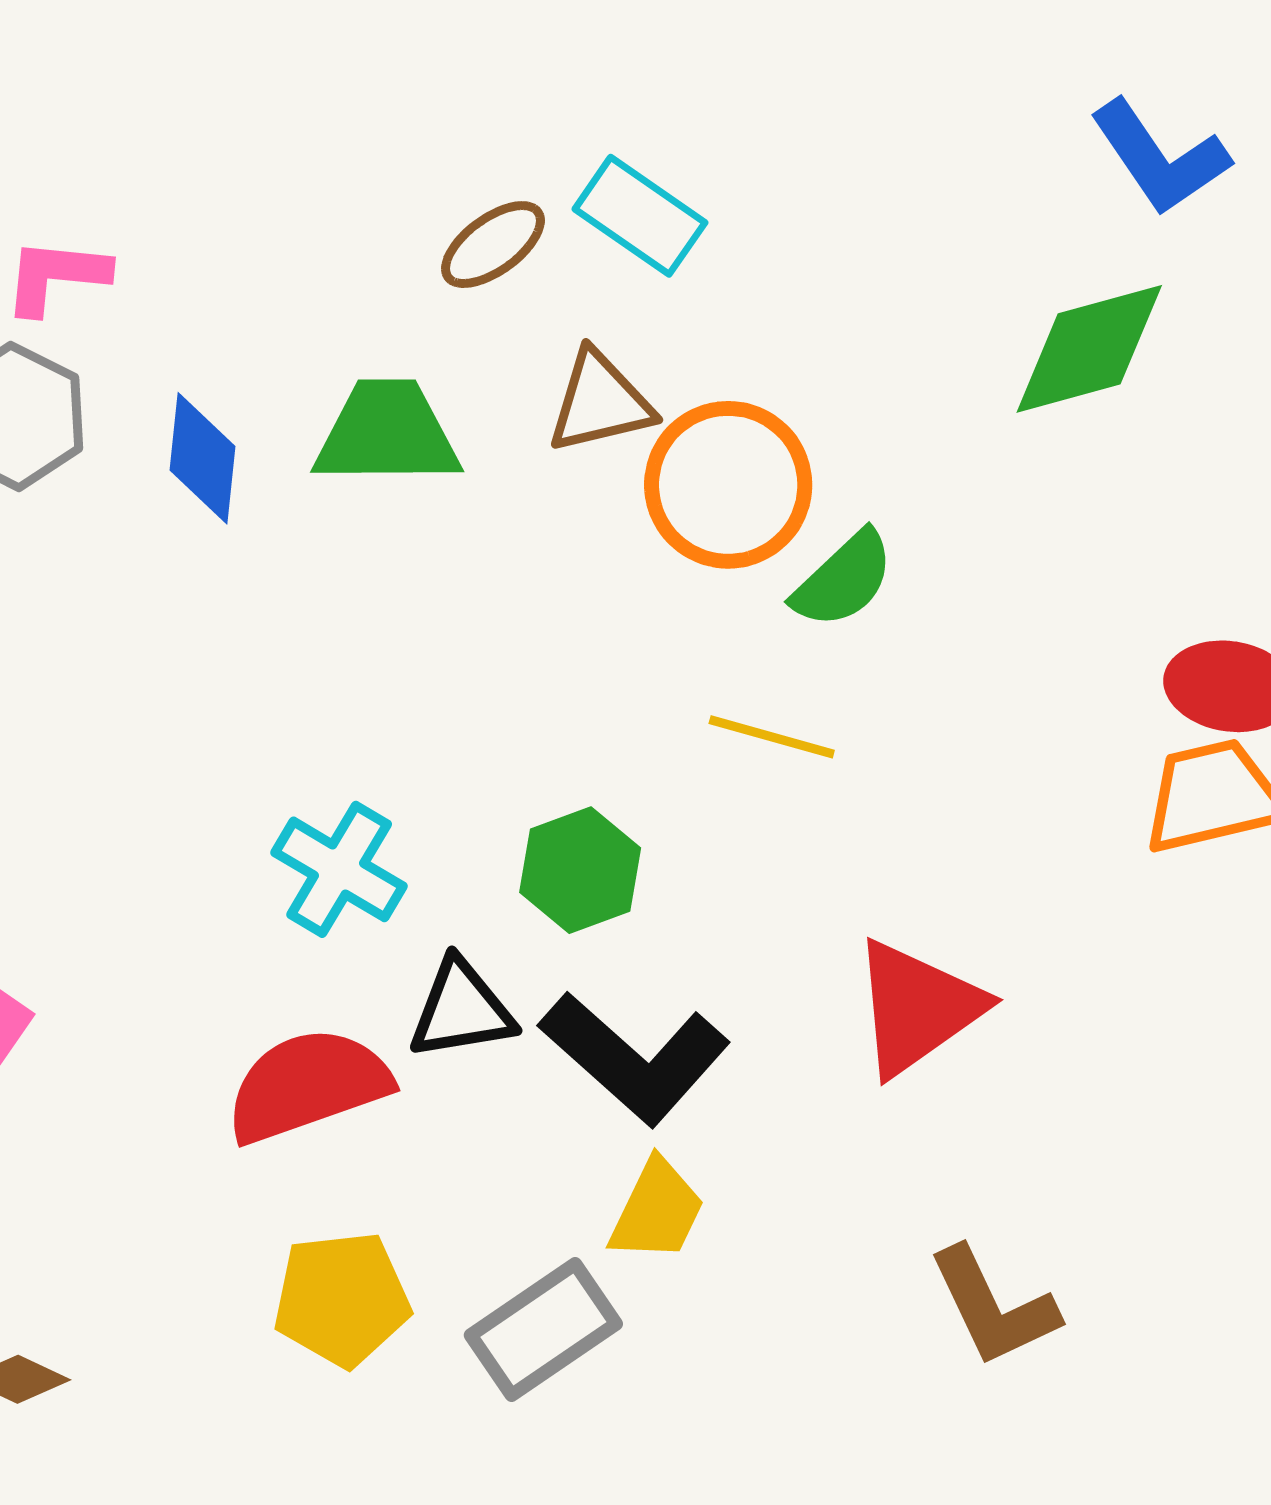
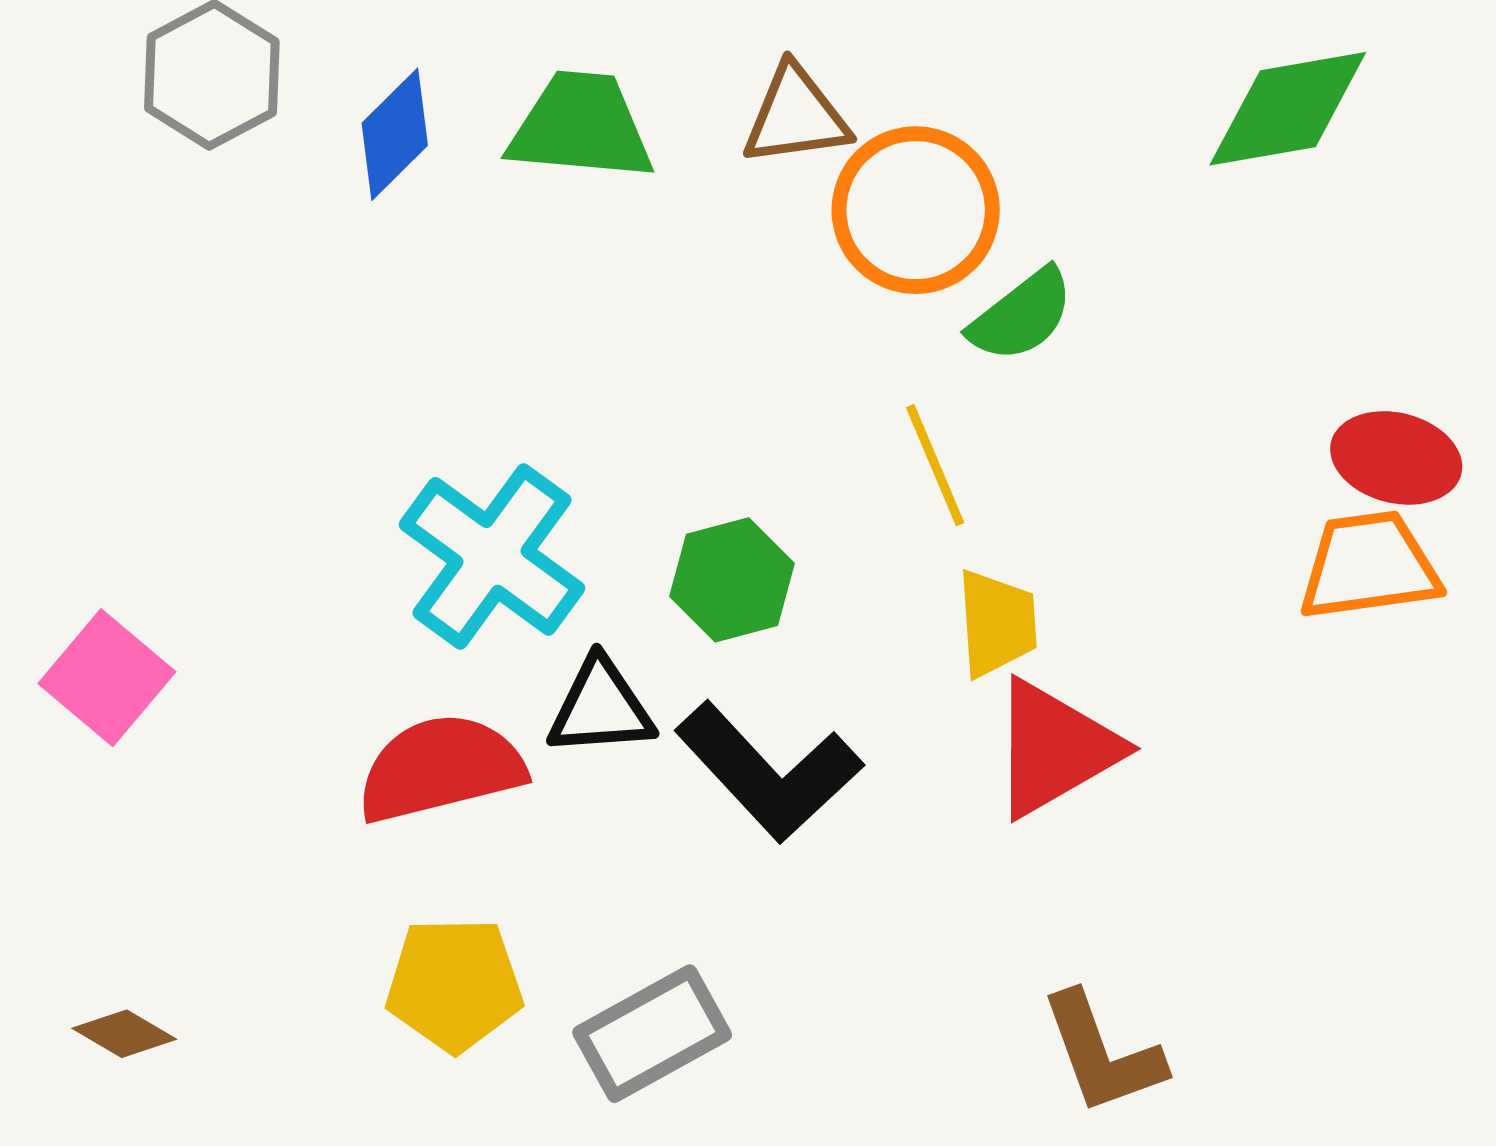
blue diamond: (202, 458) -> (395, 134), turned 34
yellow line: (772, 737) -> (935, 465), turned 46
cyan cross: (339, 869) -> (492, 556), size x1.4
yellow trapezoid: (657, 1211) -> (997, 623), moved, turned -35

